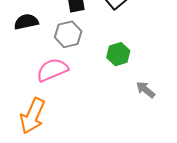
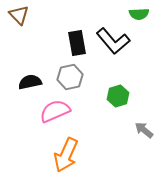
black semicircle: (26, 22) -> (30, 82), moved
orange arrow: (32, 116) -> (66, 155), moved

